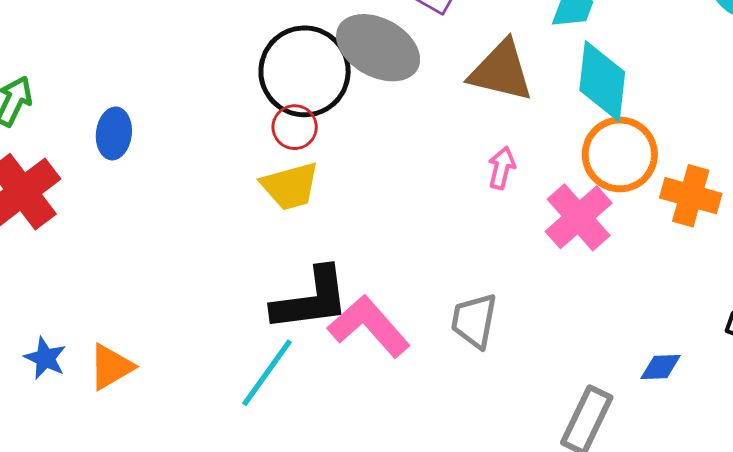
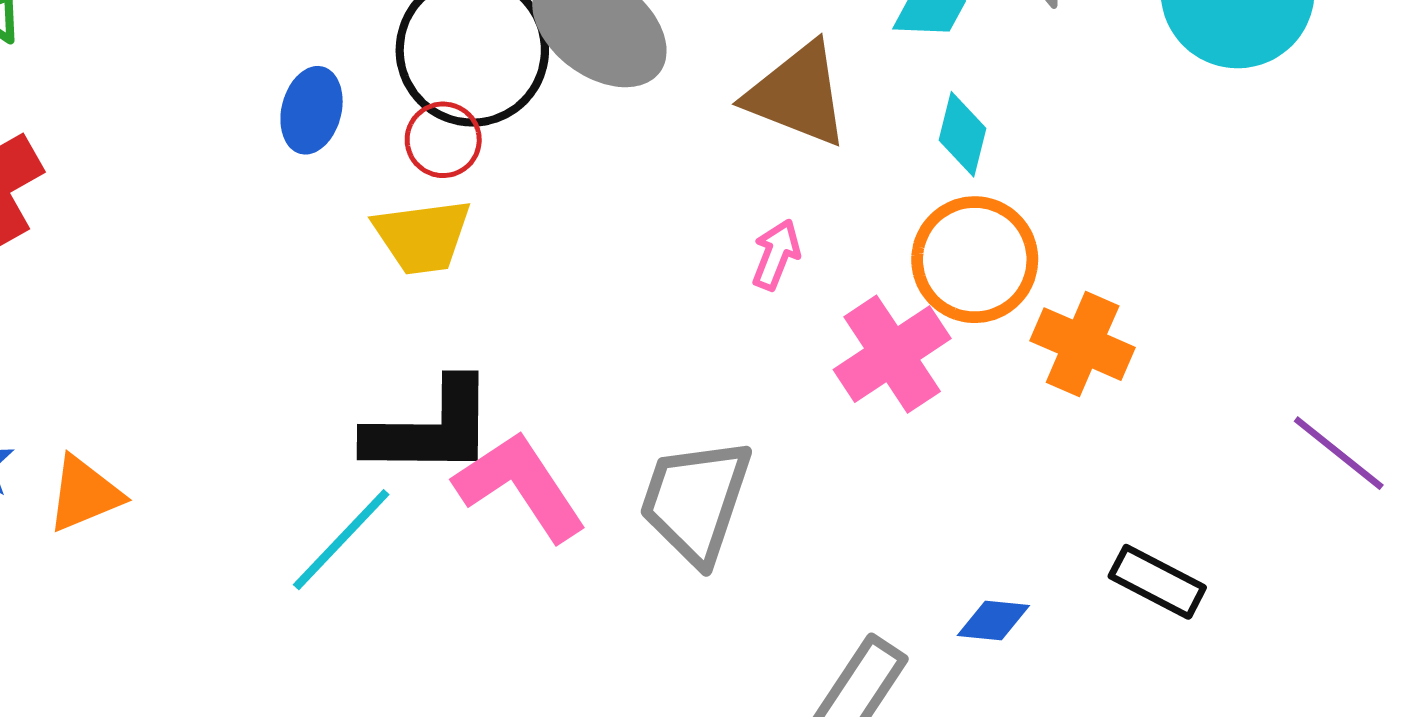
cyan diamond: (602, 81) -> (962, 134), size x0.6
blue ellipse: (114, 133) -> (312, 110), moved
gray trapezoid: (474, 321) -> (695, 501), size x1.4

